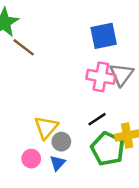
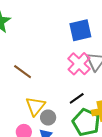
brown line: (24, 47) -> (23, 72), moved
pink cross: (101, 77) -> (79, 64), turned 35

